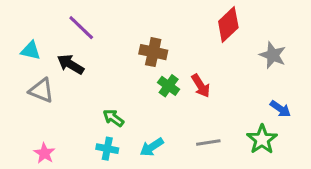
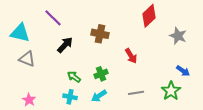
cyan triangle: (31, 51) -> (20, 33), size x1.5
black arrow: (70, 64) -> (65, 45), moved, turned 102
green cross: (169, 86) -> (101, 74), moved, turned 32

